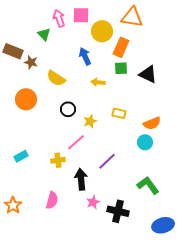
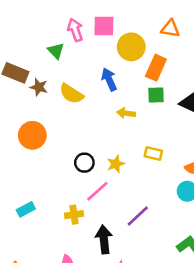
orange triangle: (132, 17) -> (170, 29), size x0.7
yellow semicircle: (56, 78) -> (71, 94), moved
black circle: (68, 109) -> (84, 163), moved

